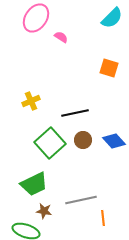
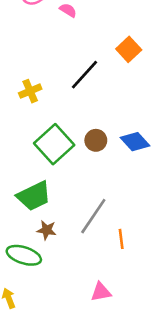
orange square: (109, 68) -> (129, 49), turned 30
black line: (75, 113) -> (84, 75), moved, turned -36
gray line: (81, 200) -> (93, 216), turned -44

